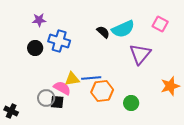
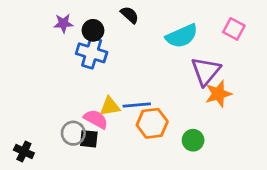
black semicircle: (103, 32) -> (130, 15), moved
black circle: (35, 48) -> (93, 30), moved
orange star: (170, 86) -> (218, 94), moved

